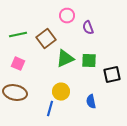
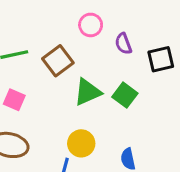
green square: (89, 61) -> (125, 95), turned 35
black square: (112, 75) -> (161, 59), moved

